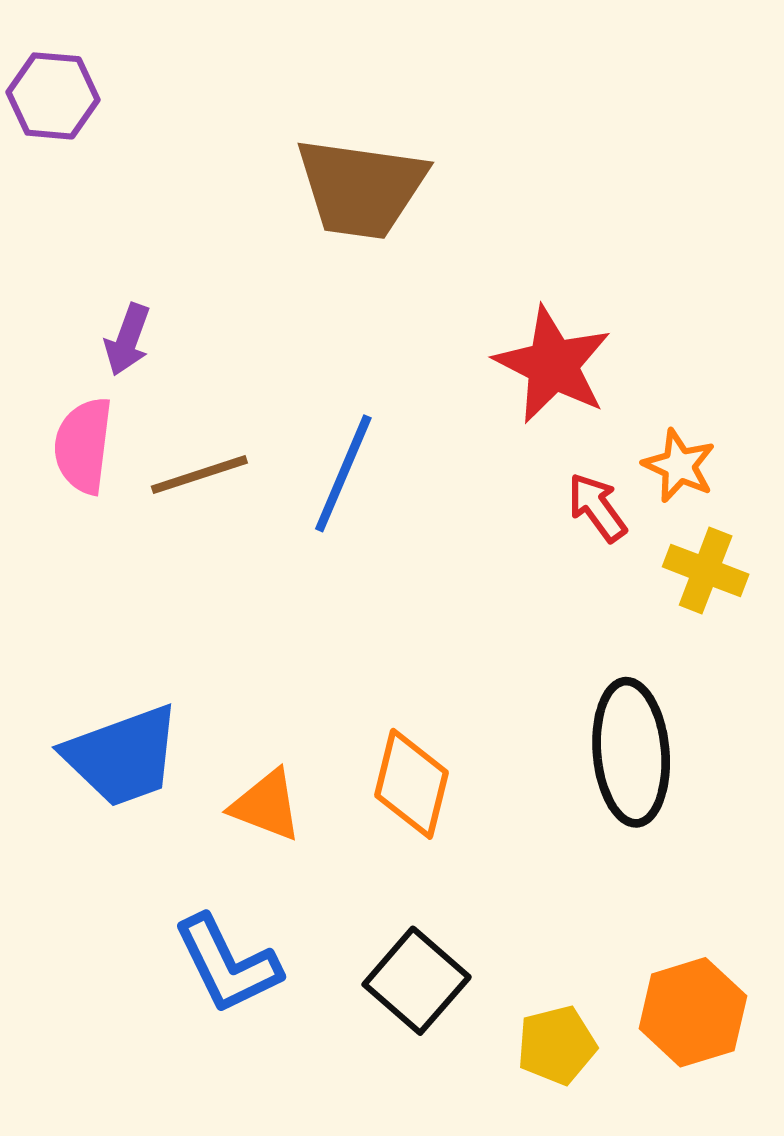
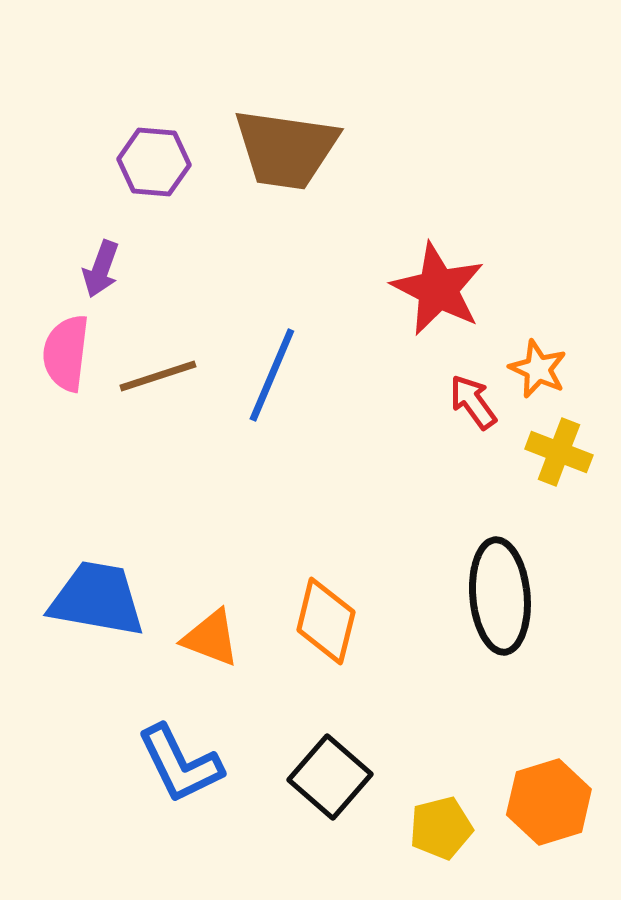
purple hexagon: (53, 96) -> (154, 162), moved
blue trapezoid: (122, 756) -> (97, 599), turned -150

